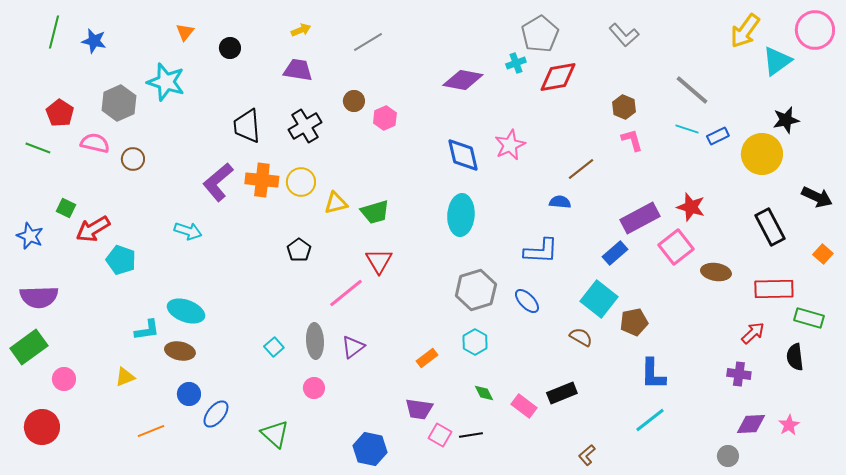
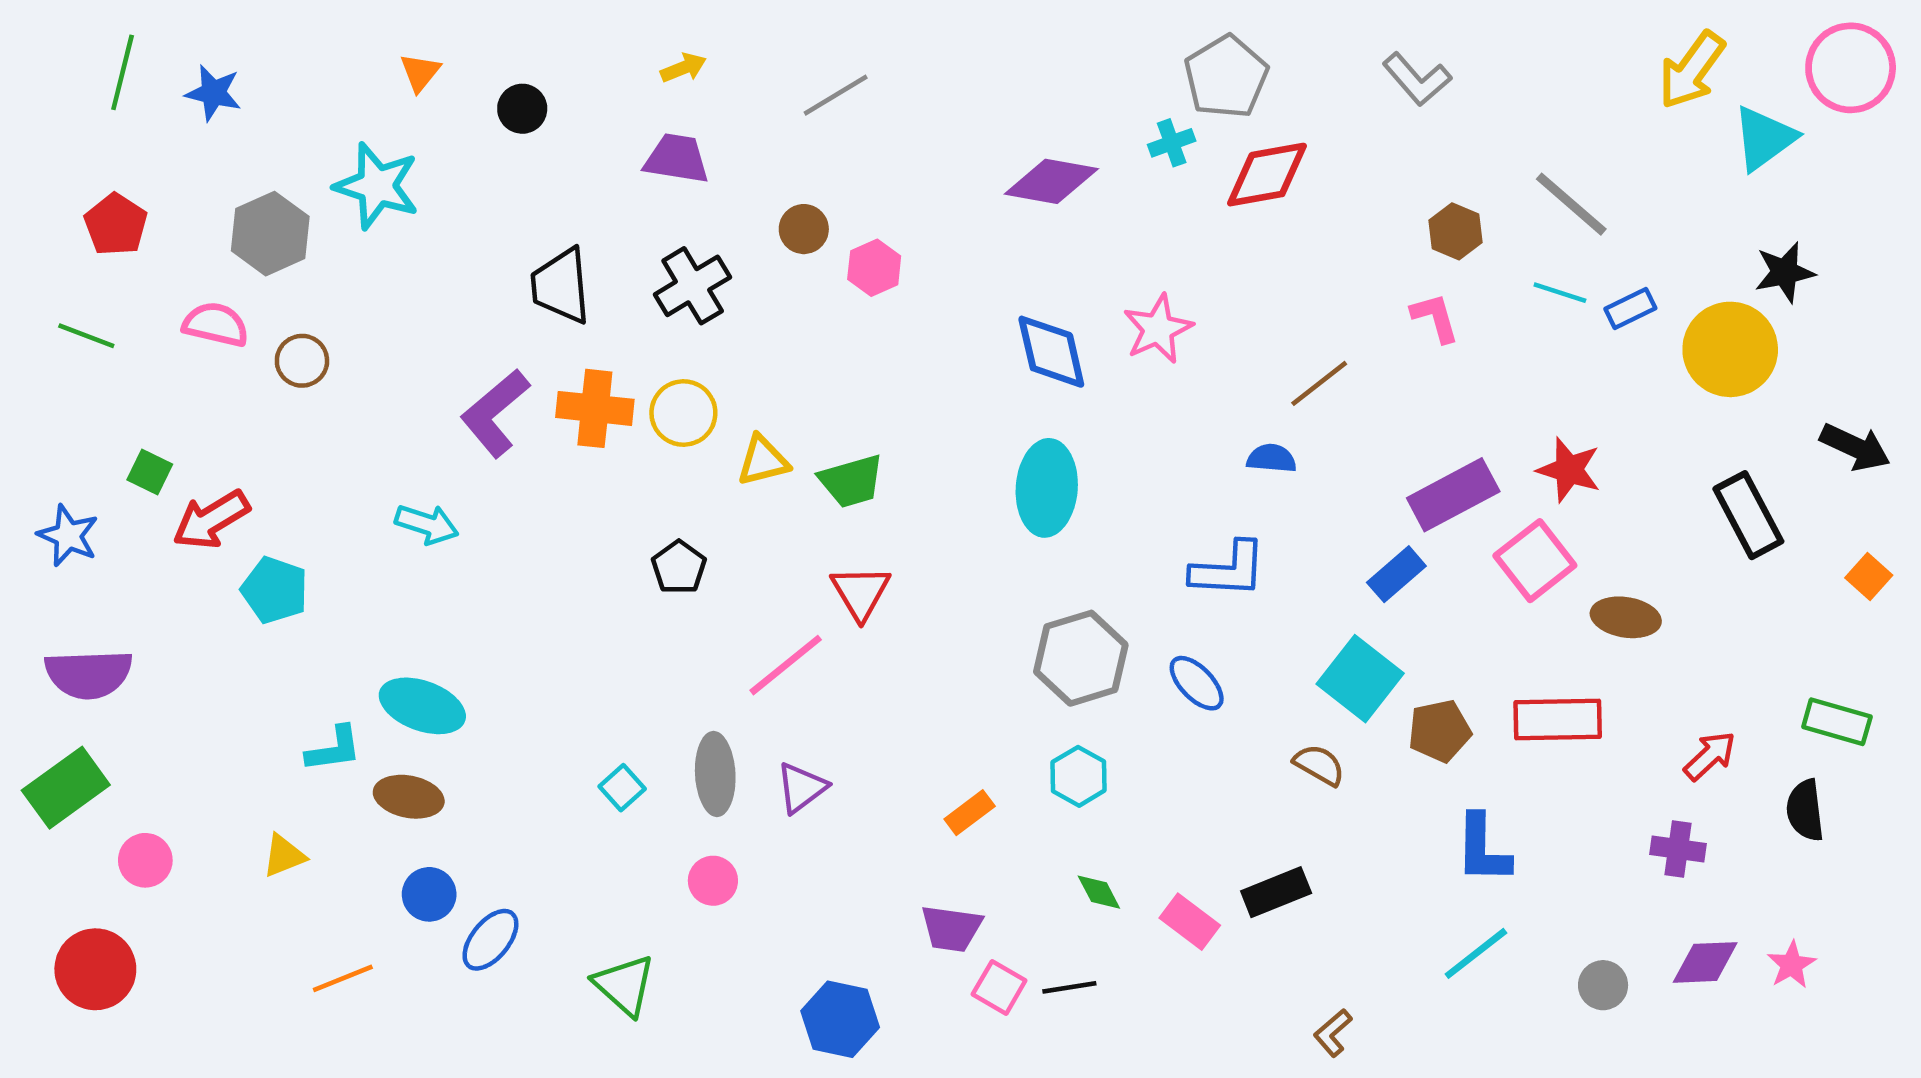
brown hexagon: (624, 107) -> (1455, 231), moved
red pentagon: (60, 113) -> (116, 225), moved
red rectangle: (774, 289) -> (1558, 720), moved
gray circle: (728, 456) -> (1603, 985), moved

